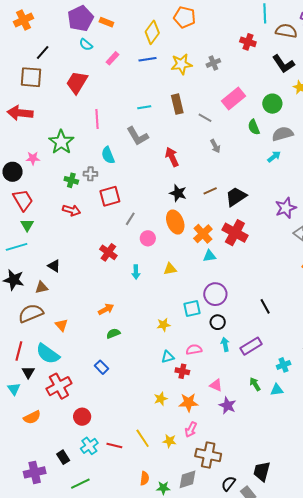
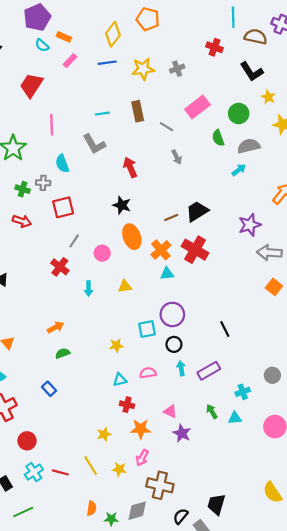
orange rectangle: (106, 22) -> (64, 37), moved
brown line: (210, 191) -> (171, 217), moved
black star: (178, 193) -> (122, 205), moved
gray line: (130, 219) -> (74, 241), moved
red cross: (182, 371) -> (127, 405), moved
yellow star: (161, 399) -> (104, 434), moved

